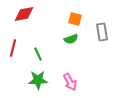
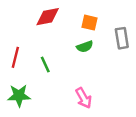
red diamond: (24, 14) -> (48, 17), moved
green star: (38, 80) -> (19, 96), moved

